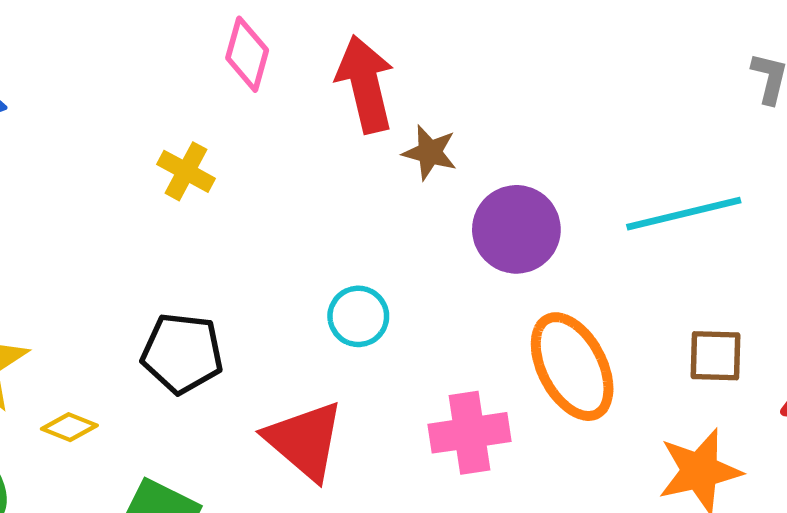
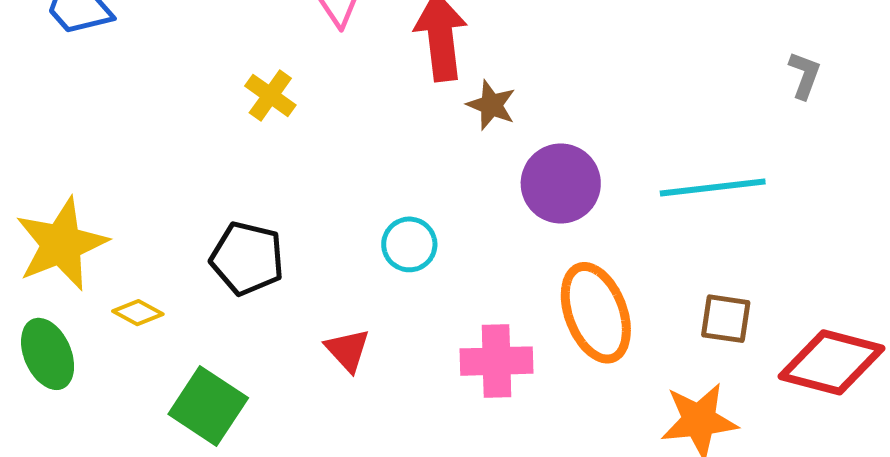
red triangle: (305, 440) -> (348, 350), size x0.6

